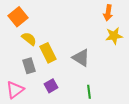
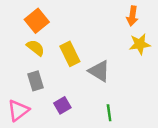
orange square: (18, 17) -> (37, 21), moved
yellow rectangle: (48, 53) -> (70, 54), moved

